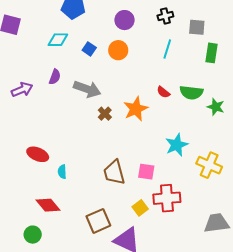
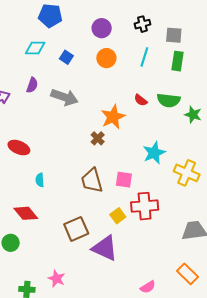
orange circle: (118, 50) -> (106, 58), moved
green rectangle: (211, 53) -> (178, 61), moved
brown cross: (105, 114) -> (98, 138), moved
red ellipse: (38, 154) -> (19, 148), moved

